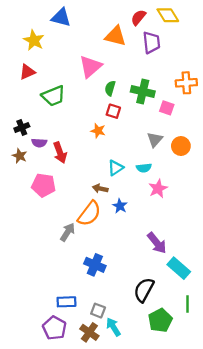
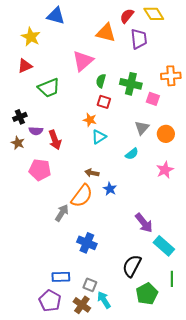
cyan triangle: (116, 168) -> (99, 137), moved
cyan semicircle: (144, 168) -> (132, 154), turned -32
pink star: (158, 189) -> (165, 170), moved

